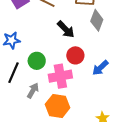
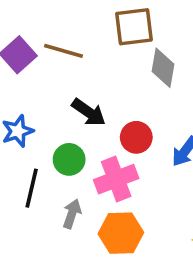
black arrow: (66, 29) -> (89, 112), moved

